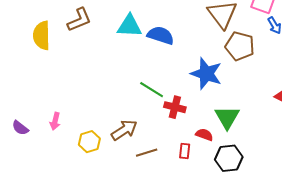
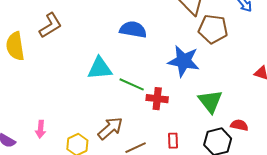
cyan triangle: (129, 26) -> (100, 68), moved
red semicircle: (204, 135) -> (239, 125), moved

